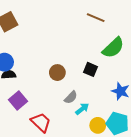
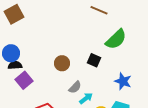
purple square: (18, 101) -> (24, 80), moved

